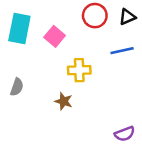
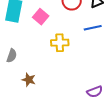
brown star: (64, 101) -> (29, 80), moved

